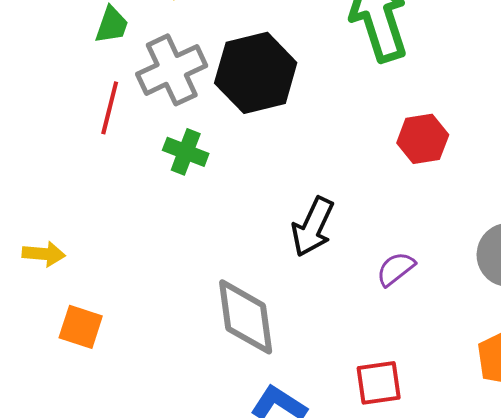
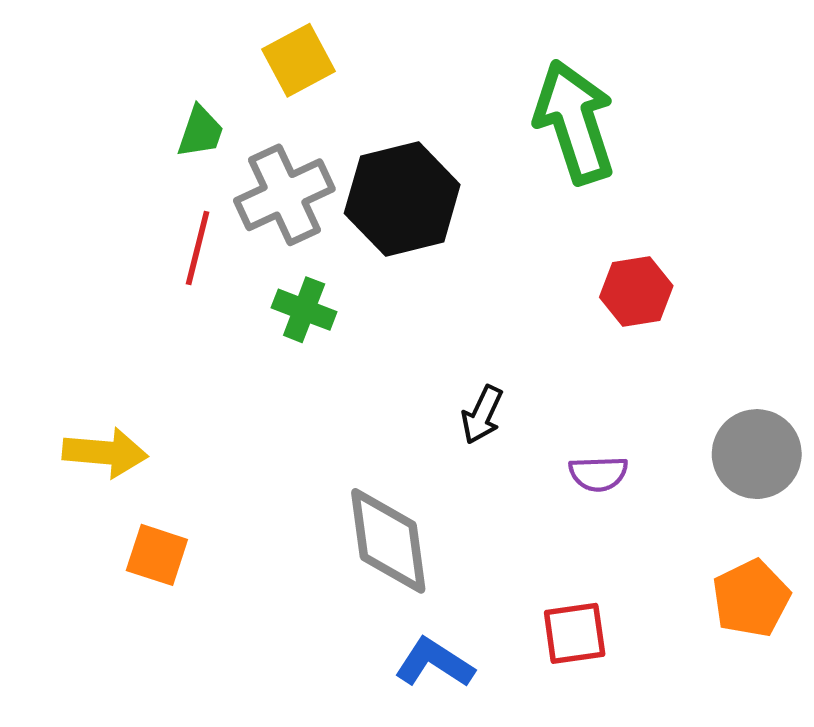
black arrow: (313, 227) -> (482, 415), size x0.7
yellow arrow: (44, 254) -> (105, 453), size x1.4
purple semicircle: (396, 269) -> (598, 474), turned -144

